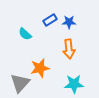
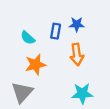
blue rectangle: (50, 20) -> (56, 31), moved, turned -48
orange star: (40, 68) -> (36, 65), moved

